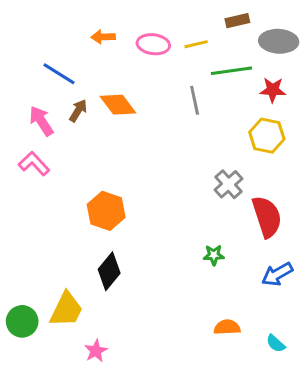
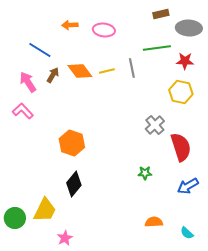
yellow line: (196, 44) -> (107, 71), moved

